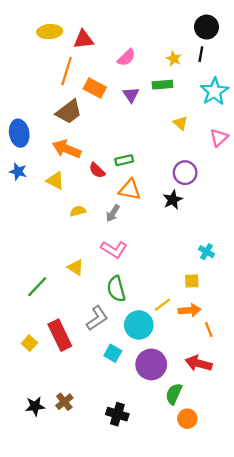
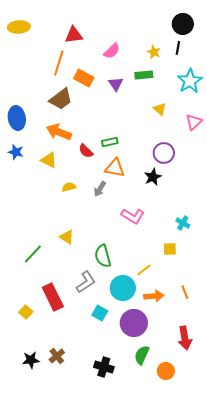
yellow ellipse: (50, 32) -> (19, 27), moved
pink L-shape: (114, 249) -> (133, 216), moved
orange arrow: (190, 310) -> (154, 296), moved
yellow square: (29, 343) -> (26, 312), moved
red arrow: (199, 363) -> (185, 338), moved, turned -115
green semicircle: (174, 394) -> (142, 355), moved

